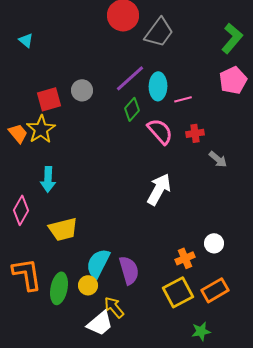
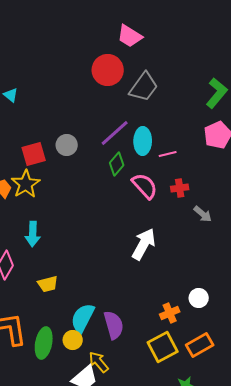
yellow trapezoid: (63, 229) -> (48, 284), size x0.7

